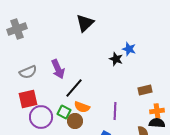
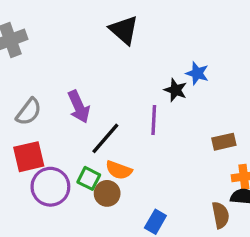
black triangle: (85, 23) -> (124, 30), turned -36
gray semicircle: (28, 72) -> (29, 112), turned -30
purple line: (115, 111) -> (154, 120), moved

